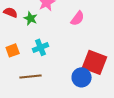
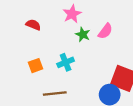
green star: (31, 18) -> (83, 34), moved

